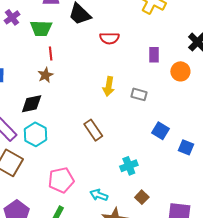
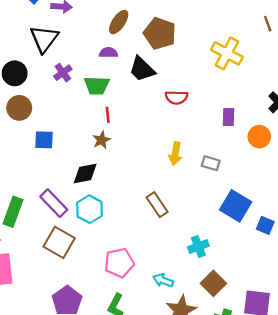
blue square: (160, 131) -> (236, 206), size x1.5
brown square: (142, 197) -> (213, 283), size x1.5

